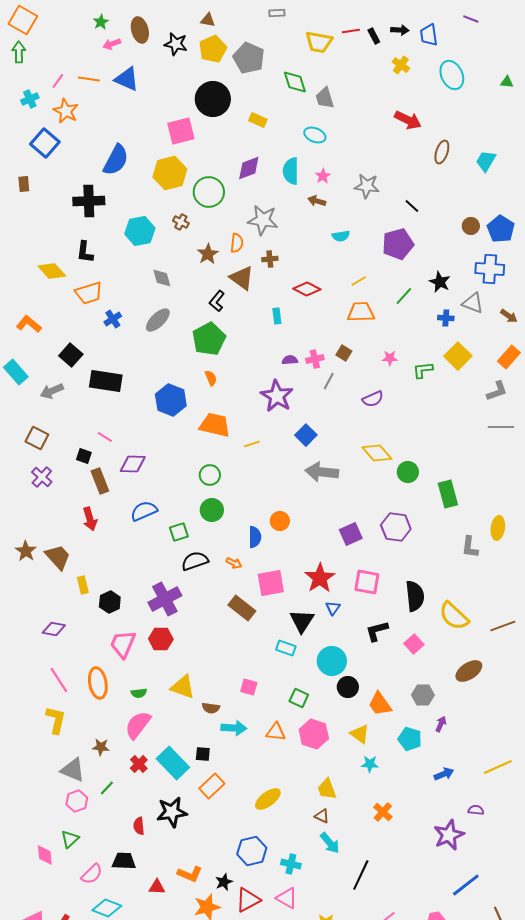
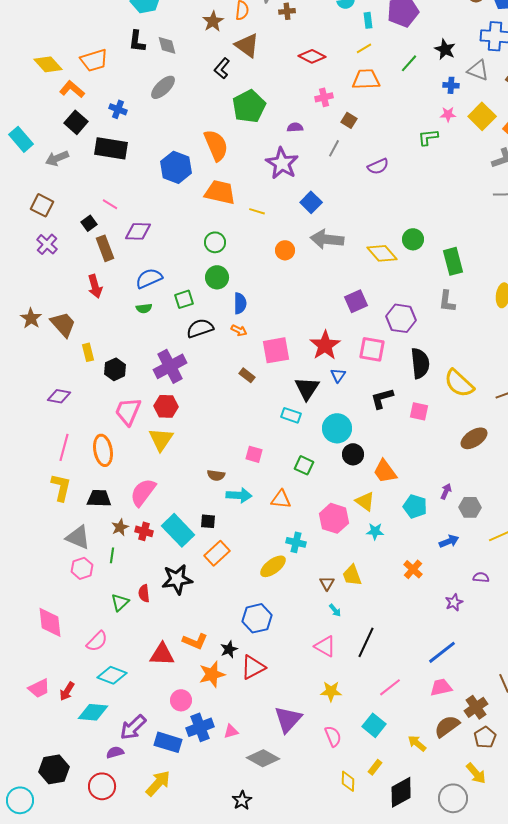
black L-shape: (85, 252) -> (137, 41), moved
brown cross: (270, 259) -> (287, 11), moved
yellow diamond: (52, 271) -> (48, 64), moved
cyan rectangle: (277, 316) -> (368, 20), moved
blue cross: (113, 319) -> (118, 109), moved, turned -36
orange L-shape: (29, 324) -> (72, 89), moved
green pentagon: (209, 339) -> (249, 106), moved
yellow square: (458, 356) -> (482, 116), moved
pink star: (390, 358) -> (448, 114), moved
pink cross: (315, 359) -> (324, 97), moved
orange semicircle: (211, 378) -> (216, 145), size x2.0
yellow line: (252, 444) -> (257, 211), turned 35
yellow diamond: (377, 453) -> (382, 253), moved
black square: (84, 456) -> (89, 223), turned 35
orange circle: (280, 521) -> (285, 250), moved
purple hexagon: (396, 527) -> (401, 318), moved
blue semicircle: (255, 537) -> (240, 303), moved
gray L-shape: (470, 547) -> (447, 301), moved
brown rectangle: (242, 608) -> (247, 375), size x0.6
pink square: (414, 644) -> (419, 411), turned -36
pink line: (59, 680) -> (64, 447), turned 48
yellow triangle: (183, 687) -> (161, 439), moved, turned 44
green semicircle: (139, 693) -> (144, 308), moved
gray hexagon: (423, 695) -> (470, 507), moved
pink hexagon: (314, 734) -> (334, 518), moved
brown star: (101, 747) -> (120, 527), moved, turned -30
red cross: (139, 764) -> (144, 531), turned -30
green line: (107, 788) -> (112, 555), turned -35
yellow trapezoid: (327, 789) -> (352, 575), moved
orange cross: (383, 812) -> (413, 569), moved
brown triangle: (322, 816) -> (327, 583), turned 35
purple star: (449, 835) -> (454, 602), size x0.6
green triangle: (70, 839) -> (120, 602), moved
cyan arrow: (330, 843) -> (335, 610), size x0.6
pink diamond: (45, 855) -> (50, 622), size x1.5
black trapezoid: (124, 861) -> (99, 498), moved
cyan cross: (291, 864) -> (296, 542), moved
blue line: (466, 885) -> (442, 652), moved
red triangle: (157, 887) -> (162, 654), size x1.5
pink triangle: (287, 898) -> (325, 646), moved

